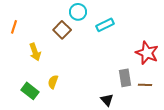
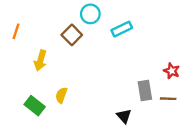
yellow arrow: (35, 52) -> (40, 60), turned 36
red star: (147, 53) -> (172, 71), moved, size x0.6

